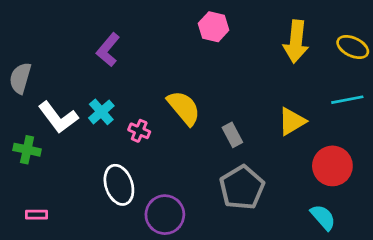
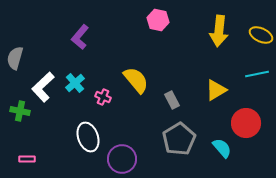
white L-shape: (58, 117) -> (43, 87), turned 84
cyan semicircle: (323, 217) -> (222, 148), moved

